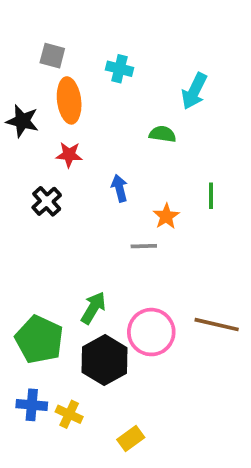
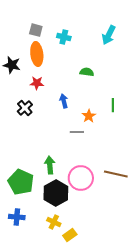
gray square: (52, 56) -> (36, 30), moved
cyan arrow: (194, 91) -> (109, 35), moved
green arrow: (93, 308) -> (50, 165), turned -36
yellow cross: (69, 414) -> (54, 222), moved

